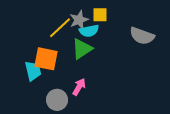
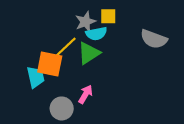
yellow line: (60, 28) -> (65, 48), moved

